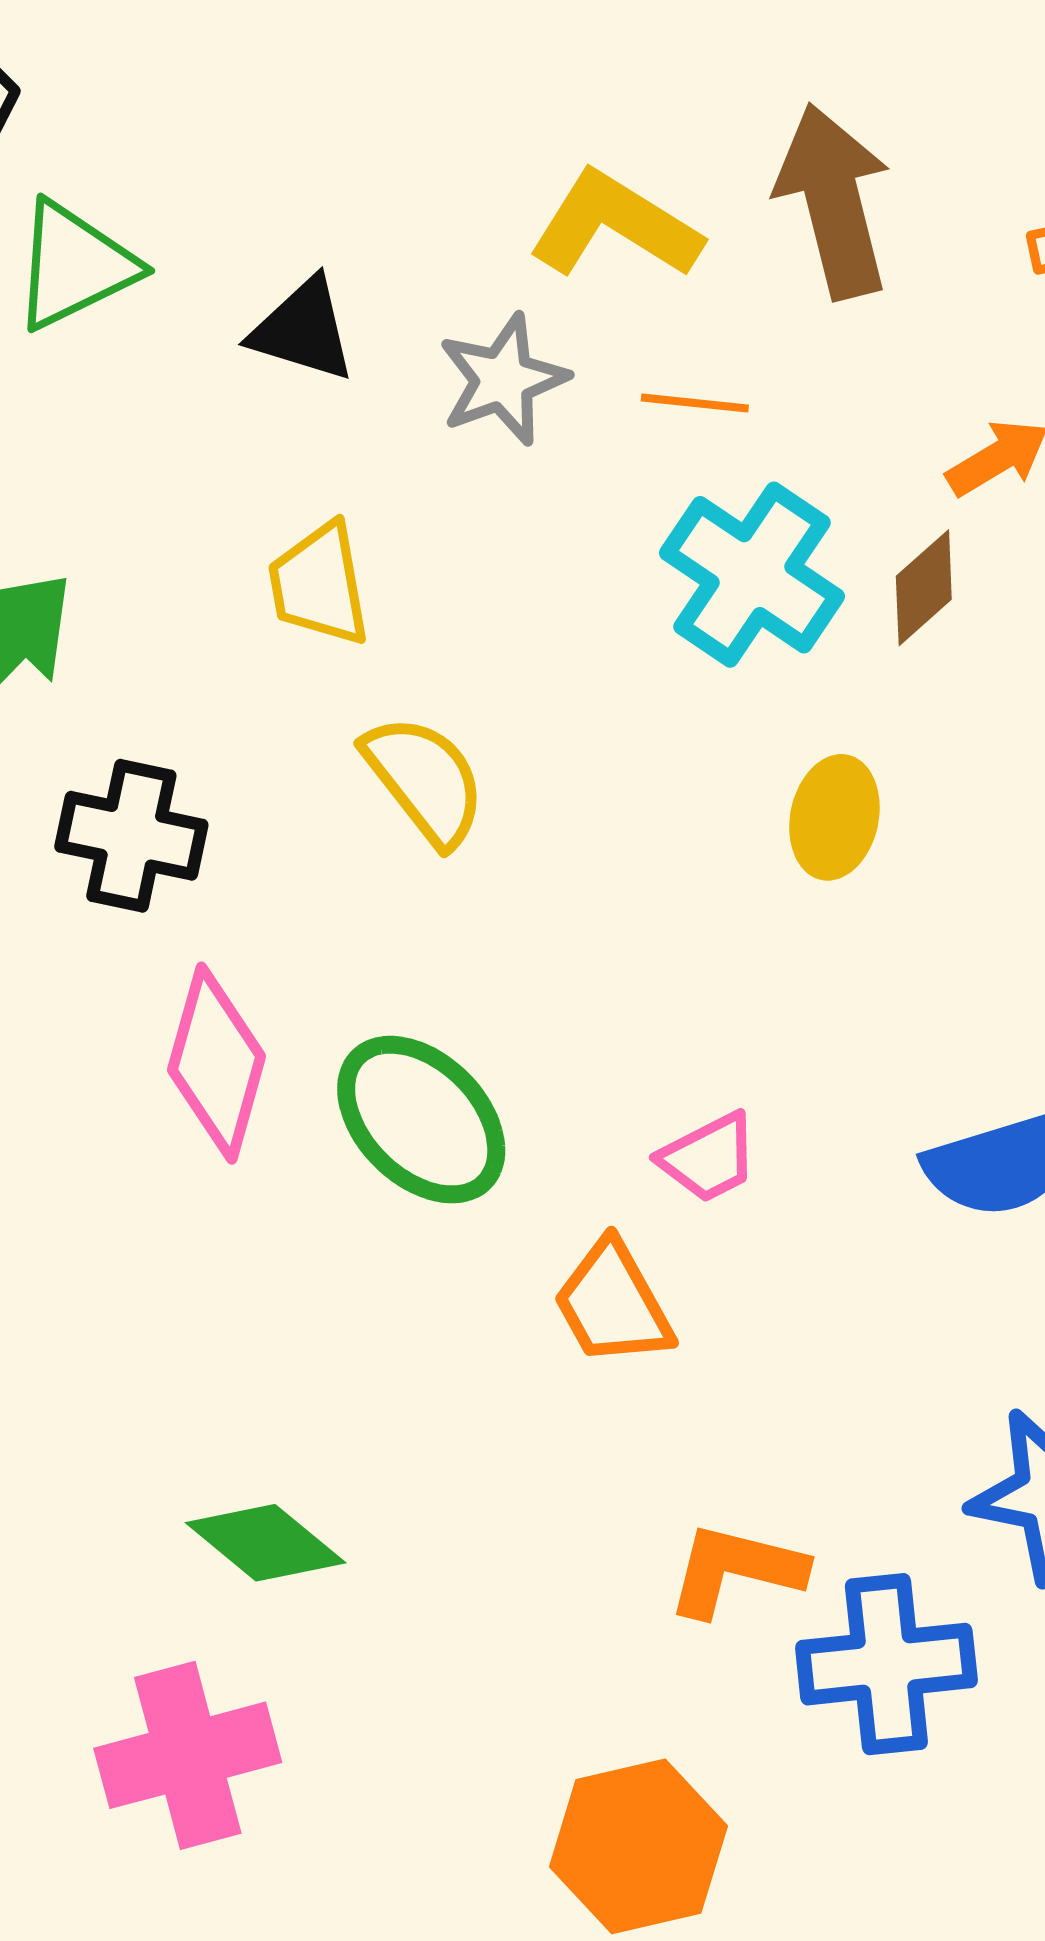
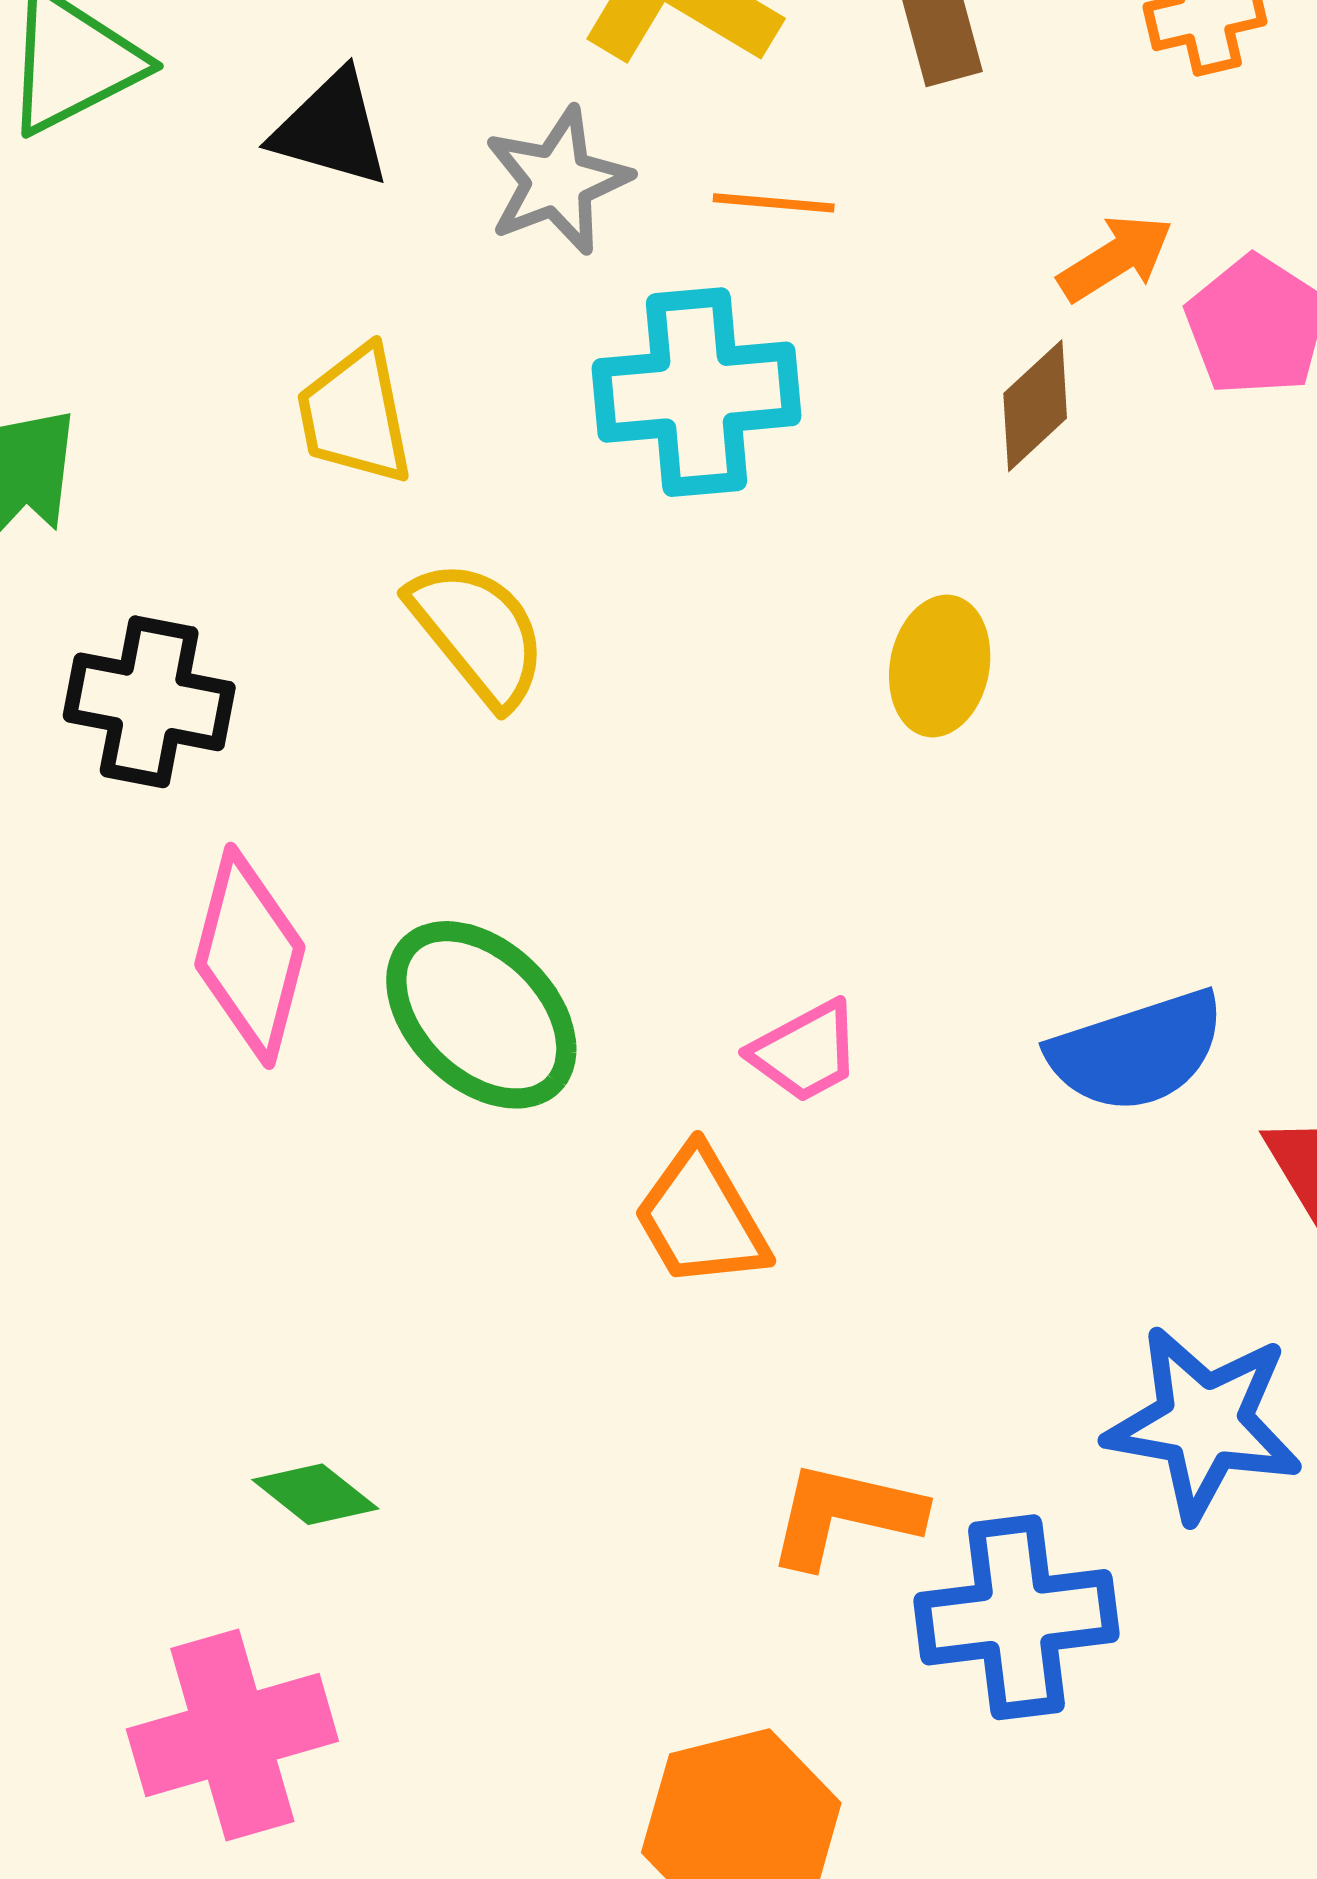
cyan cross: (752, 575) -> (697, 392), moved, turned -38
green diamond: (266, 1543) -> (315, 1494), size x0.7

